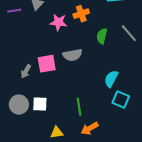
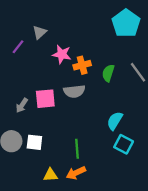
purple line: (14, 11) -> (18, 47), moved, turned -48
orange cross: (81, 14) -> (82, 65), moved
orange arrow: (90, 128) -> (76, 173), moved

